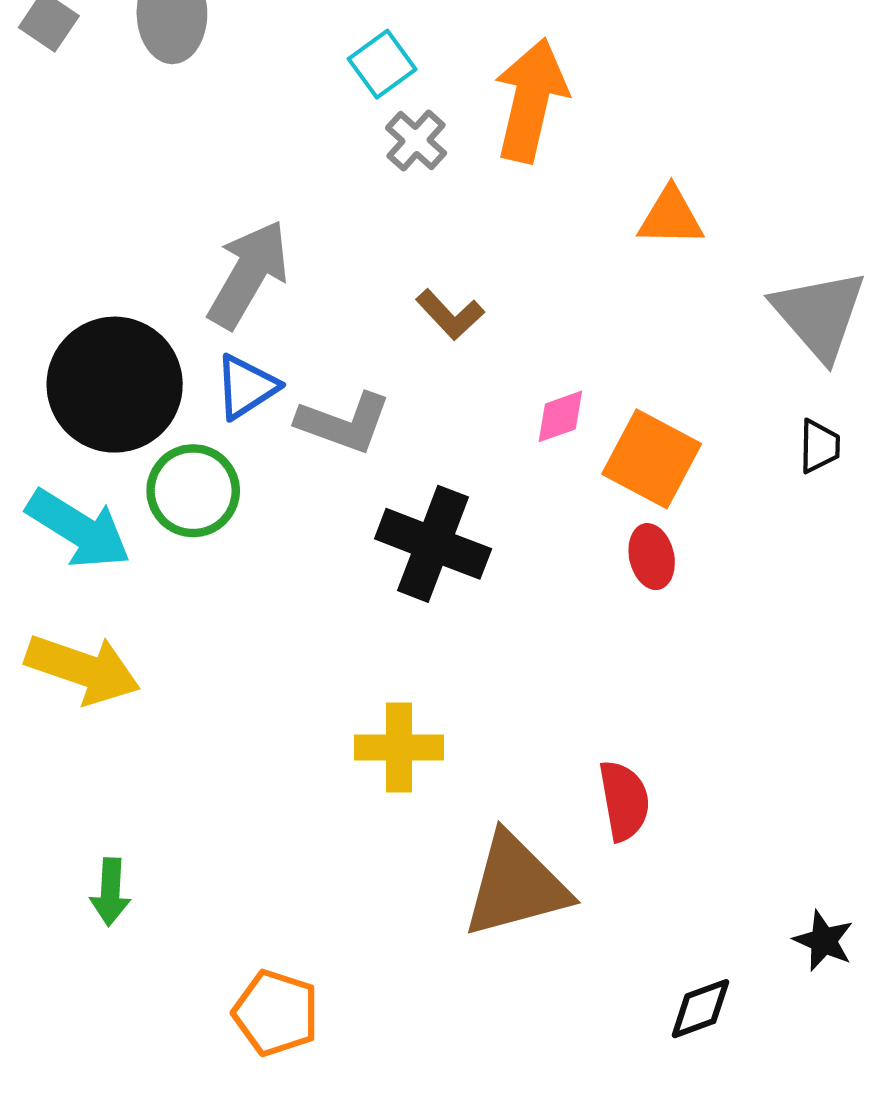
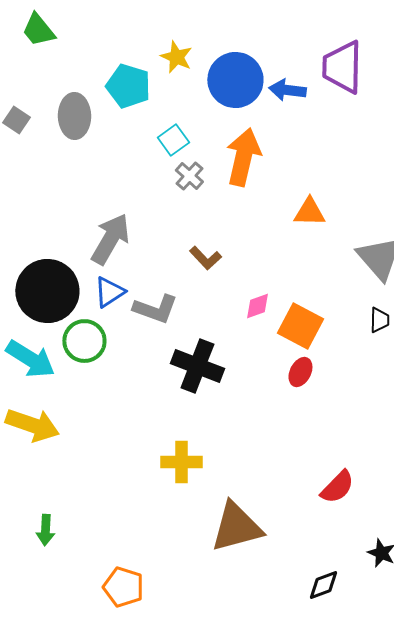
red ellipse: (652, 557) -> (300, 372), turned 40
red semicircle: (624, 801) -> (337, 487), moved, turned 54

